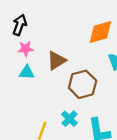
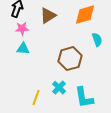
brown triangle: (56, 61) -> (48, 16), moved

